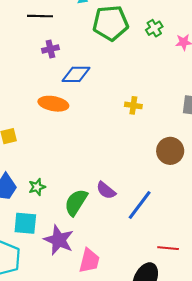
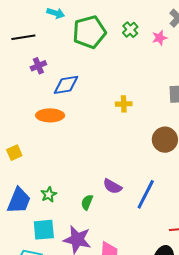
green semicircle: (76, 202) -> (87, 202), size x0.6

